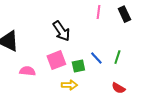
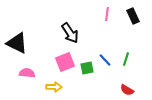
pink semicircle: (27, 71) -> (27, 73), moved
yellow arrow: (69, 85) -> (54, 87), moved

